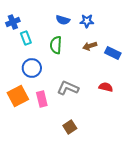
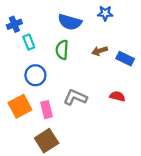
blue semicircle: (63, 20) -> (70, 22), size x1.5
blue star: (87, 21) -> (105, 13), moved
brown square: (70, 127) -> (47, 141), moved, size x1.5

